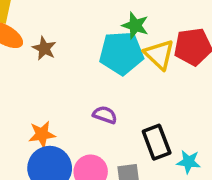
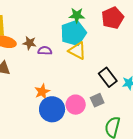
yellow triangle: (159, 54) -> (77, 51), moved
purple semicircle: (105, 115) -> (45, 51), moved

